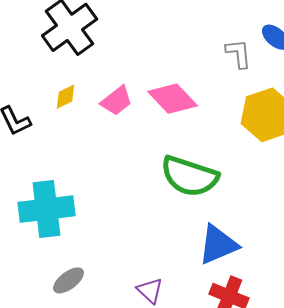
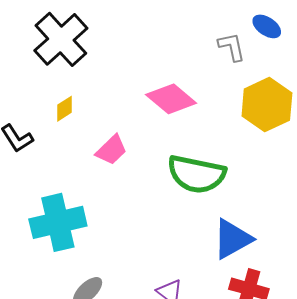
pink trapezoid: (117, 101) -> (112, 150), moved

